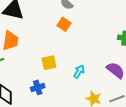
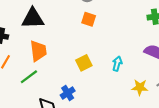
blue cross: (38, 87) -> (68, 93), moved

